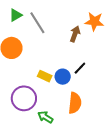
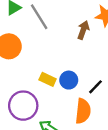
black line: (80, 68) -> (96, 87), moved

